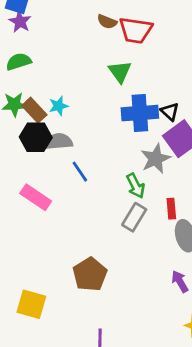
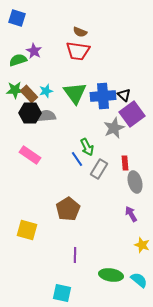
purple star: (20, 22) -> (34, 51), moved
red trapezoid: (136, 30) -> (78, 51), moved
green triangle: (120, 72) -> (75, 93), moved, size x1.4
blue line: (80, 172) -> (77, 159), moved
green arrow: (136, 186) -> (87, 147), moved

